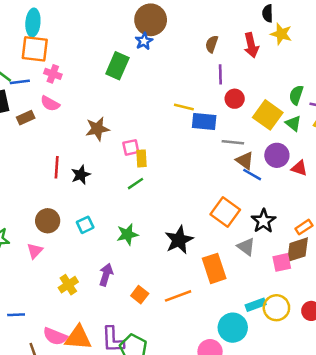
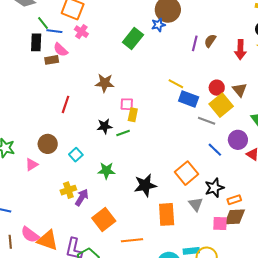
purple line: (220, 74) -> (195, 43), moved
pink semicircle: (50, 104) -> (61, 50), moved
yellow square: (268, 115) -> (221, 105), moved
brown triangle: (245, 161) -> (240, 90), moved
black star: (81, 175) -> (105, 126), moved
cyan square: (85, 225) -> (76, 155), turned -32
orange rectangle: (304, 227) -> (234, 200), moved
yellow cross: (68, 285) -> (68, 190), moved
orange square: (140, 295) -> (104, 220), size x1.6
orange line: (178, 296) -> (132, 240), moved

